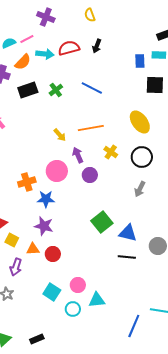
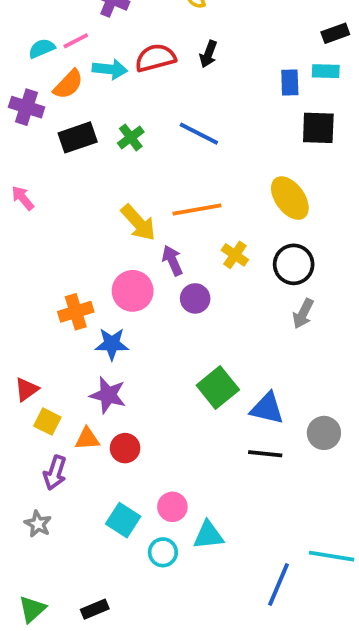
yellow arrow: (60, 135) -> (138, 223), size x1.5
gray arrow: (140, 189) -> (303, 314), moved

